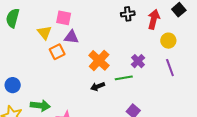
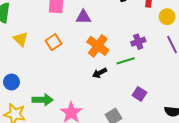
yellow triangle: (44, 33) -> (21, 39), moved
purple triangle: (71, 37) -> (83, 17), moved
purple cross: (138, 61) -> (138, 42), turned 32

